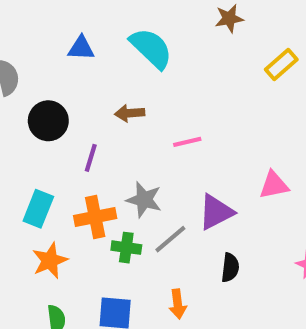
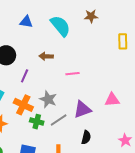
brown star: (229, 18) -> (91, 16), moved
yellow rectangle: (281, 65) -> (123, 41), turned -56
orange cross: (95, 217) -> (23, 105), turned 30

